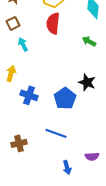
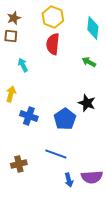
brown square: (13, 23) -> (11, 36), moved, turned 32
purple semicircle: (92, 156) -> (92, 177), size x1.5
blue arrow: (67, 167) -> (69, 180), moved

